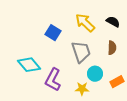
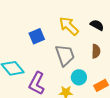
blue square: (53, 33) -> (37, 36), turned 35

